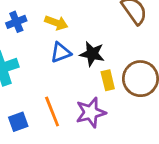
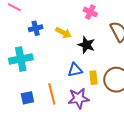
blue triangle: (61, 53) -> (75, 70), moved
black star: (92, 54) -> (86, 45), moved

